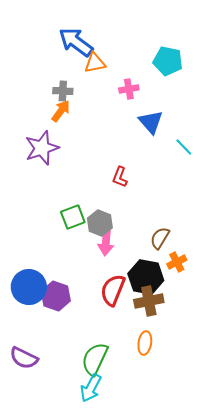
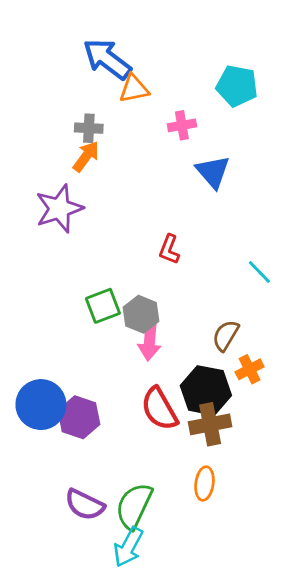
cyan line: (184, 147) -> (259, 272), moved
red semicircle: (113, 290) -> (159, 409), turned -52
purple semicircle: (24, 358) -> (85, 505), moved

